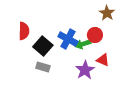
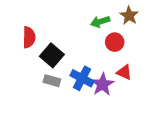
blue cross: (68, 39) -> (82, 78), moved
green arrow: (83, 44) -> (100, 22), moved

